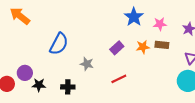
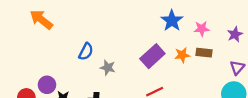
blue semicircle: (59, 44) -> (86, 52), size x0.7
purple rectangle: (117, 48) -> (152, 56), size x1.5
gray star: (87, 64) -> (108, 68), moved

